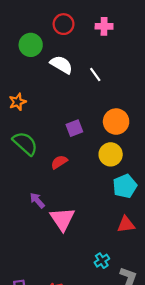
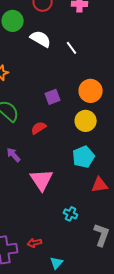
cyan pentagon: (125, 186) -> (84, 157), moved
purple arrow: (37, 200) -> (14, 155), moved
cyan cross: (102, 261) -> (71, 214), moved, turned -32

